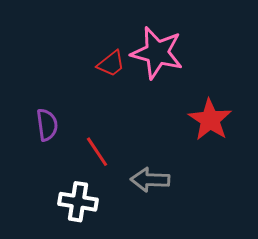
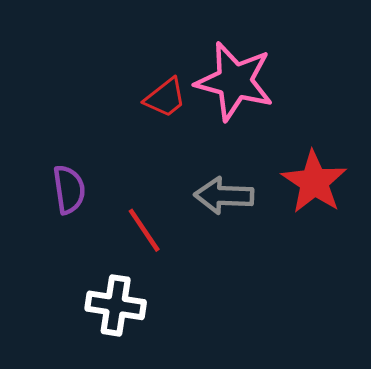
gray arrow: (150, 180) -> (224, 196), moved

